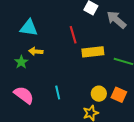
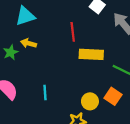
cyan triangle: (29, 28) -> (25, 16), turned -36
orange square: (119, 95) -> (113, 96), moved

